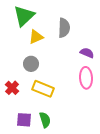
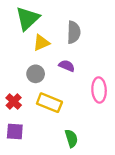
purple semicircle: (87, 53) -> (67, 66), moved
purple square: (24, 120) -> (15, 132), moved
green semicircle: (45, 120) -> (71, 138), moved

